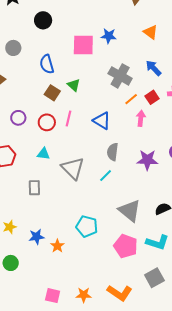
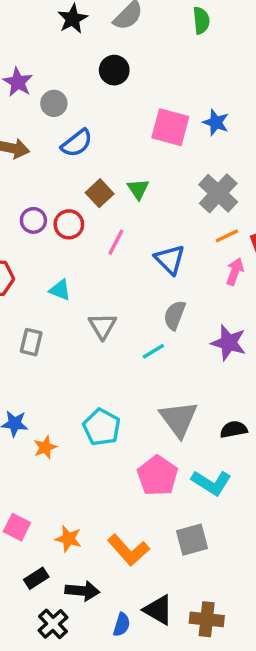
blue semicircle: (47, 64) -> (77, 143), moved, turned -126
red circle: (47, 122) -> (69, 224), moved
gray triangle: (73, 168) -> (102, 326), size x0.7

